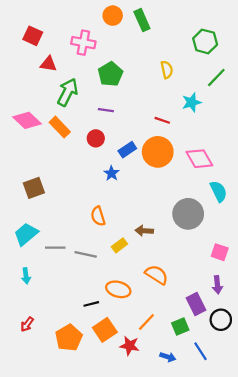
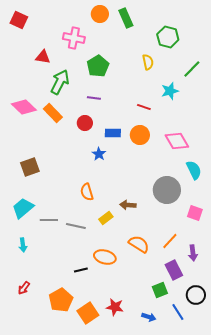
red square: (33, 36) -> (19, 20), moved
green hexagon: (205, 41) -> (168, 37), moved
blue rectangle: (127, 150) -> (113, 133), turned 35
orange circle: (158, 152) -> (140, 135), size x0.7
pink square: (220, 252) -> (195, 213), moved
black circle: (221, 320) -> (196, 295), moved
orange line: (146, 322) -> (170, 241), moved
orange square: (105, 330) -> (88, 313), moved

